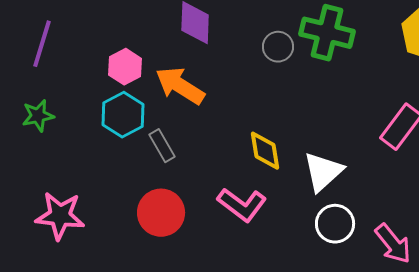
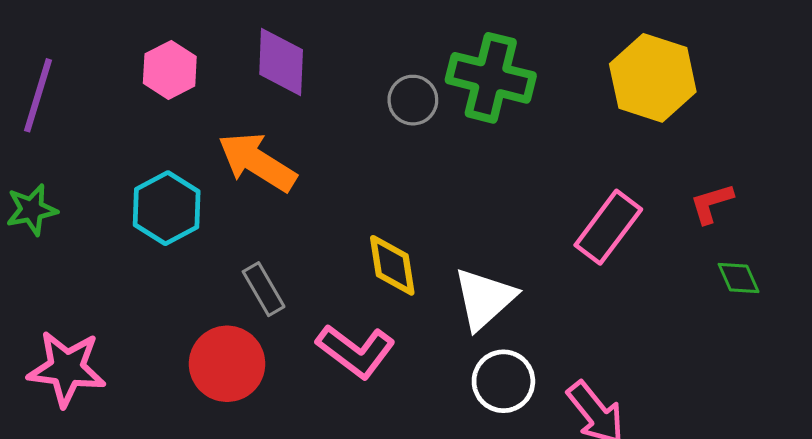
pink hexagon: (125, 67) -> (170, 70), moved
gray rectangle: (162, 146) -> (264, 289), moved

